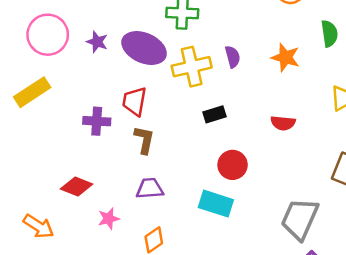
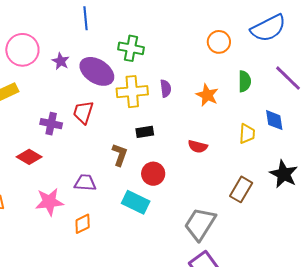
brown L-shape: (144, 140) -> (120, 155), moved
red diamond: (77, 186) -> (29, 157), moved
pink star: (109, 219) -> (49, 202), size x1.6

